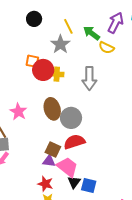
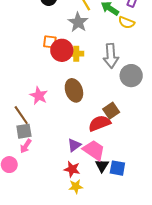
gray circle: (71, 118) -> (131, 76), moved
brown square: (53, 149) -> (111, 111), moved, turned 35
purple triangle: (49, 161) -> (74, 145), turned -40

